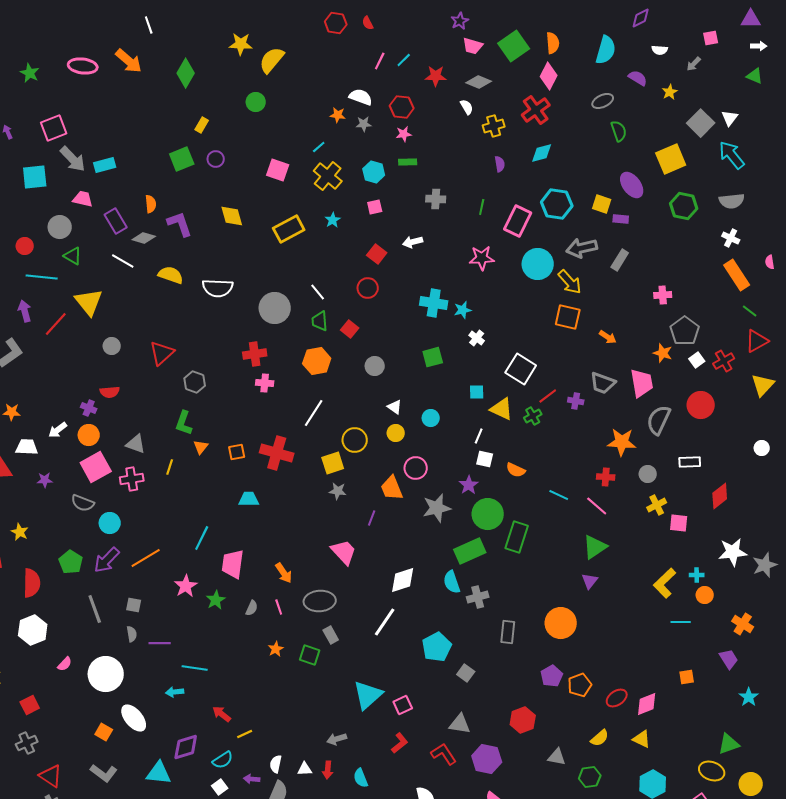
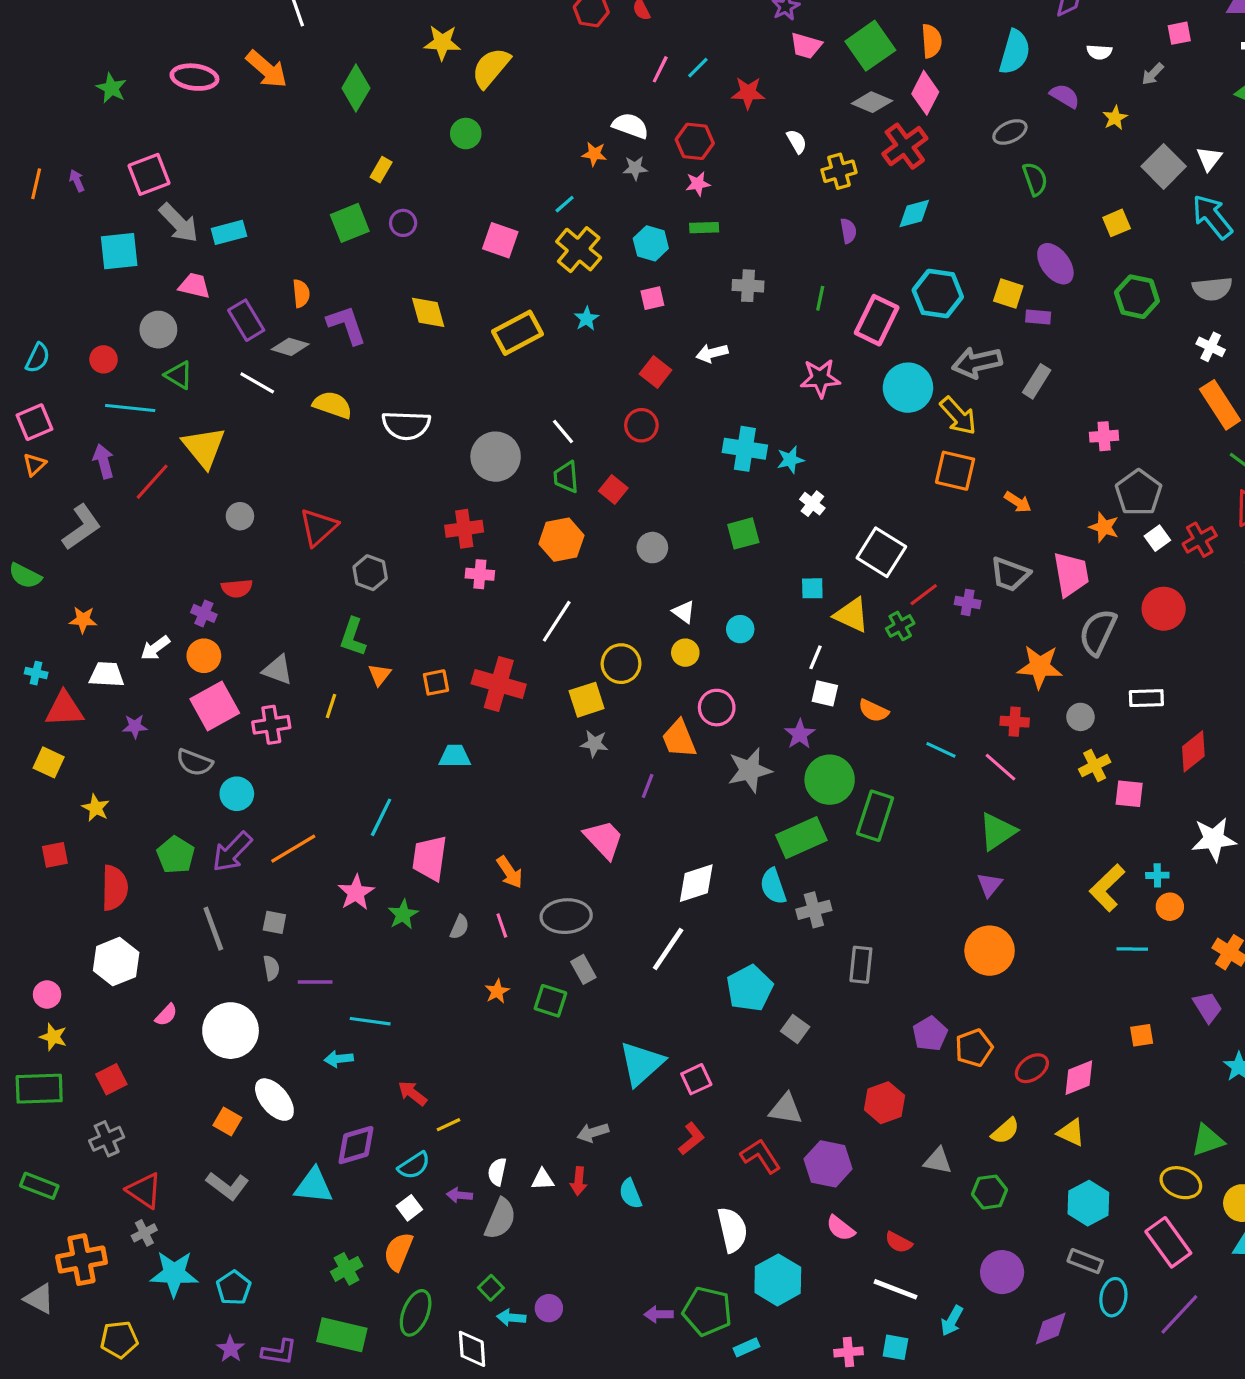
gray diamond: (479, 82) -> (872, 102), moved
yellow square: (671, 159) -> (1117, 223), size x0.6
orange circle: (561, 623) -> (990, 951), moved

